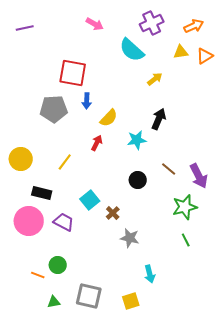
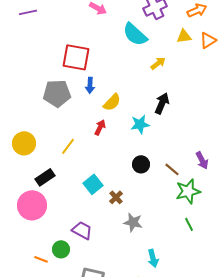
brown line: (169, 169) -> (172, 169), moved
purple arrow: (199, 176) -> (202, 160), size x0.7
black rectangle: (42, 193) -> (45, 177), turned -48
purple trapezoid: (64, 222) -> (82, 230), moved

